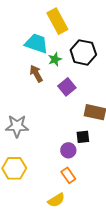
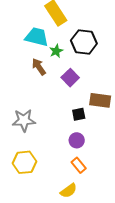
black square: (83, 137) -> (79, 114), moved

